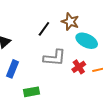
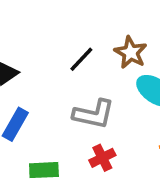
red cross: (79, 67) -> (102, 158), moved

